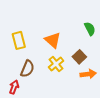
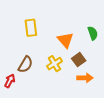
yellow rectangle: (19, 40) -> (31, 28), moved
orange triangle: (53, 40) -> (65, 40), moved

